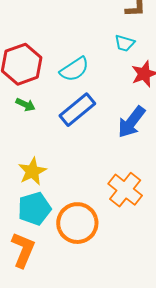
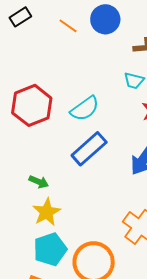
green arrow: (26, 105) -> (39, 182), moved

